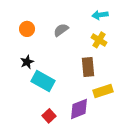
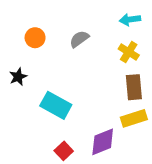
black star: (27, 62) -> (18, 77), moved
brown rectangle: (88, 67) -> (134, 87), moved

